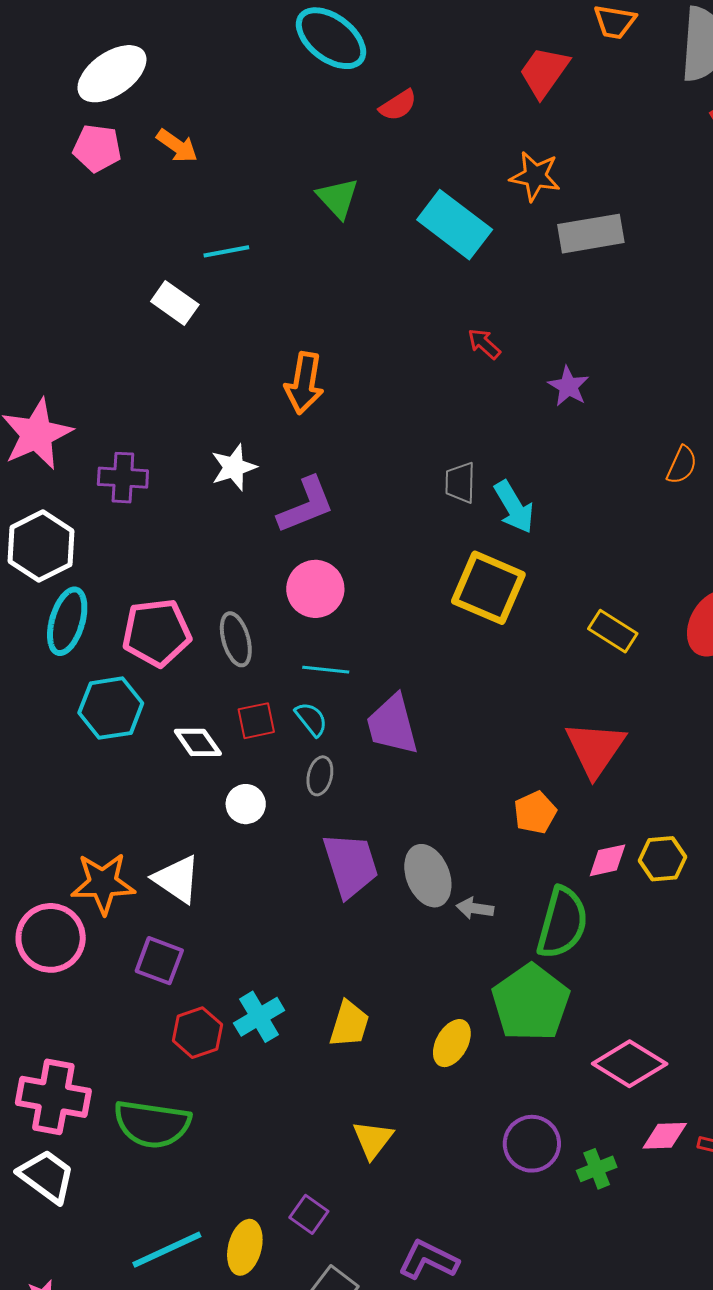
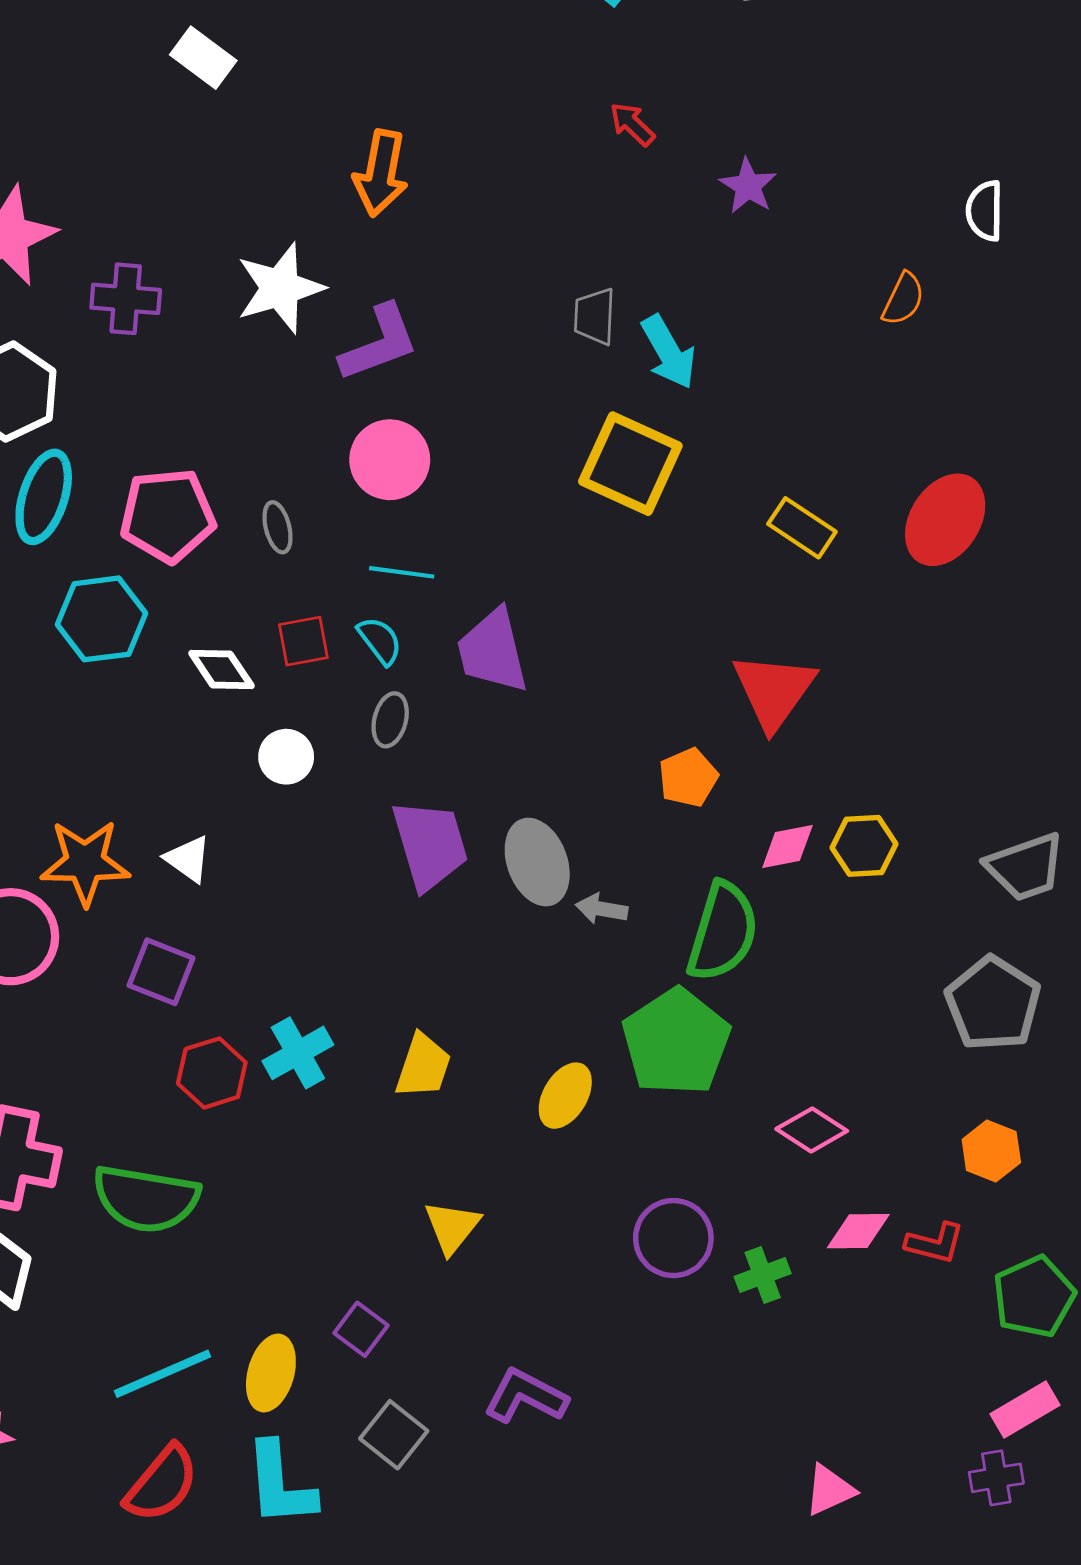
white star: (234, 467) -> (280, 288), size x1.4
gray ellipse: (236, 639) -> (278, 527), size x0.7
white triangle: (177, 879) -> (188, 859), size x0.7
pink diamond: (630, 1064) -> (812, 1130), size x0.7

